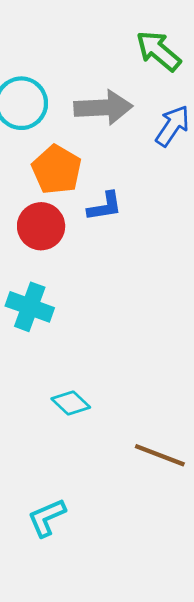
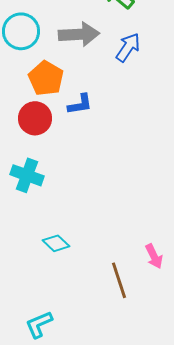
brown line: (160, 455) -> (119, 280), turned 51

